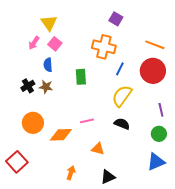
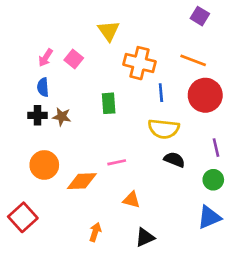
purple square: (116, 19) -> (200, 16), moved
yellow triangle: (49, 23) -> (109, 31), moved
orange line: (155, 45) -> (193, 60), moved
blue semicircle: (48, 65) -> (43, 87), moved
blue line: (120, 69) -> (161, 93), turned -32
black cross: (28, 86) -> (38, 115), turned 32
yellow semicircle: (122, 96) -> (164, 129), turned -120
black semicircle: (122, 124) -> (174, 160), moved

